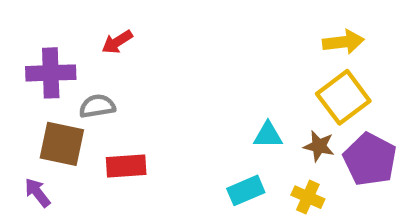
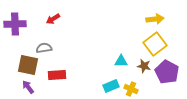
purple cross: (51, 73) -> (15, 24), moved
purple arrow: (37, 193) -> (28, 87), moved
yellow cross: (308, 197) -> (131, 89), moved

